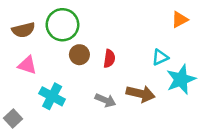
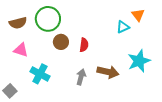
orange triangle: (180, 20) -> (138, 15), turned -40
cyan triangle: (160, 57) -> (123, 27), moved
gray arrow: (105, 100) -> (81, 77), turned -98

